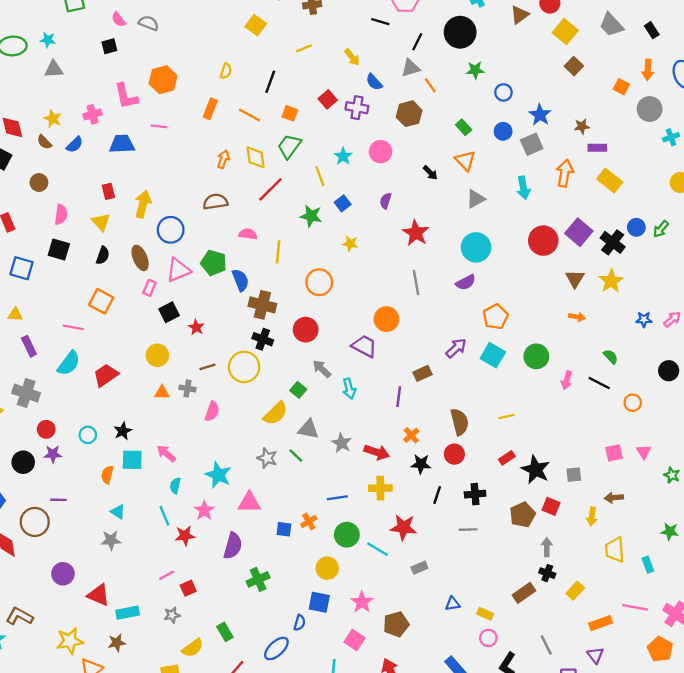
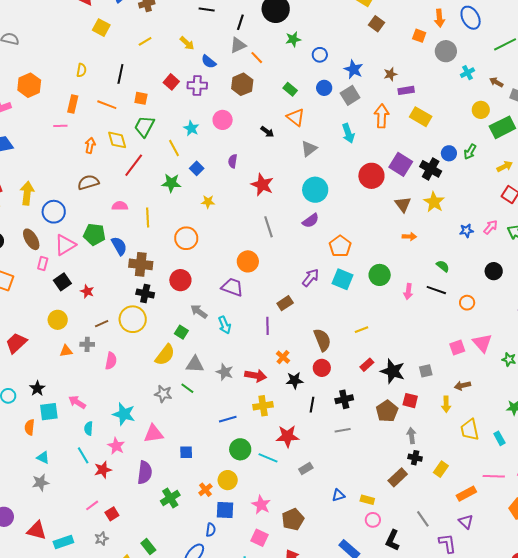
pink line: (159, 126) -> (60, 126), moved
pink triangle: (644, 452) -> (482, 343), size x1.5
orange cross: (309, 521) -> (205, 490), moved

